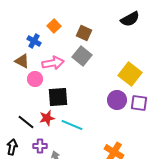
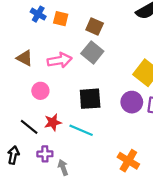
orange square: (54, 26) -> (61, 19), turned -32
blue cross: (34, 41) -> (38, 14), moved
pink circle: (35, 79) -> (40, 91), moved
black square: (58, 97) -> (90, 99), moved

